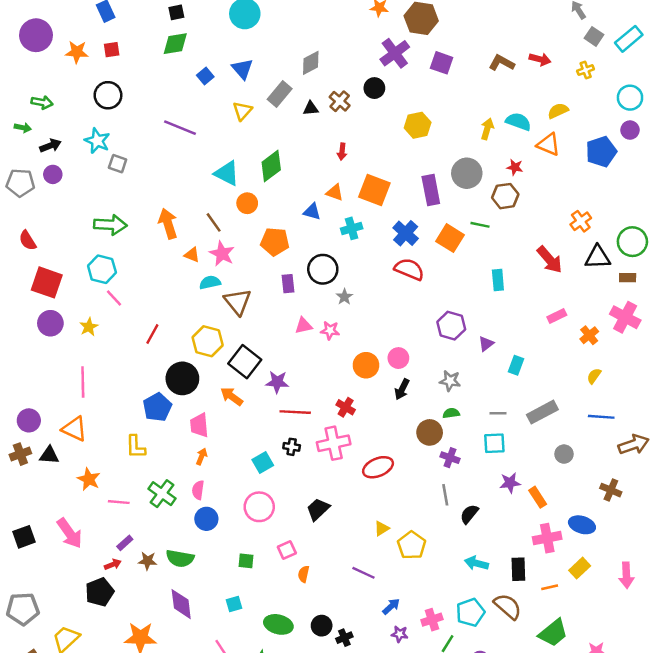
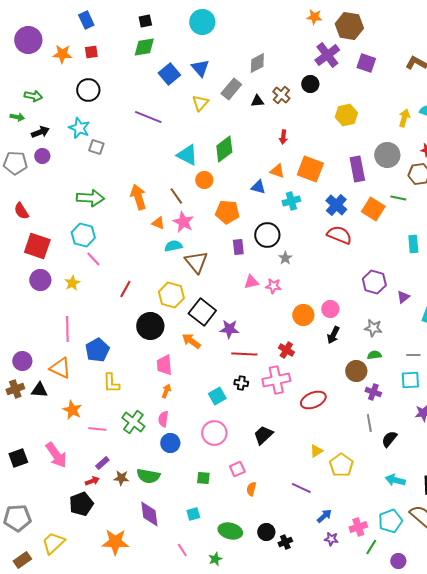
blue square: (205, 76) -> (169, 74), size x1.5
blue pentagon: (157, 407) -> (97, 350), moved

